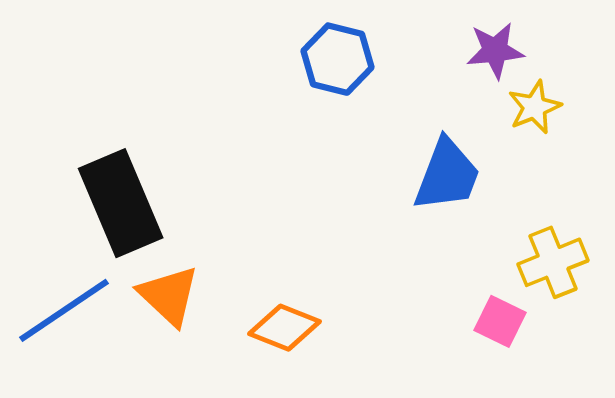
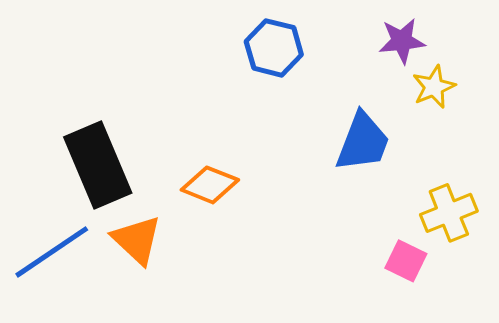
orange diamond: (284, 328) -> (210, 185), moved

